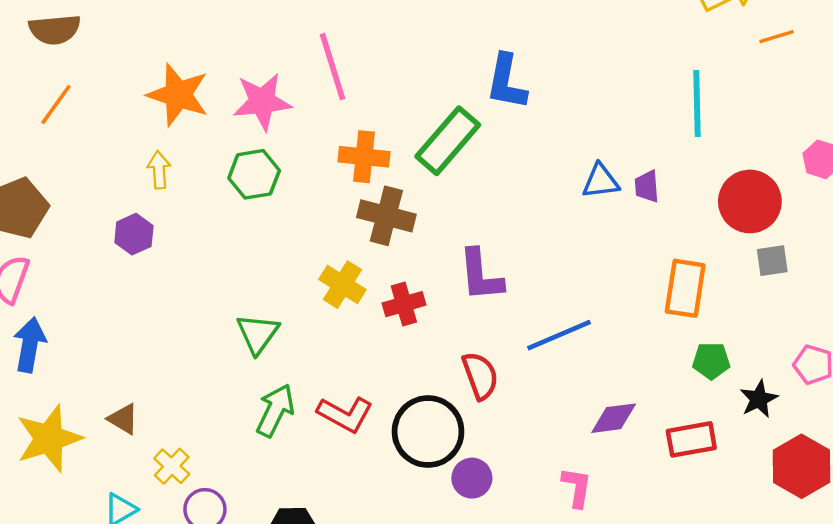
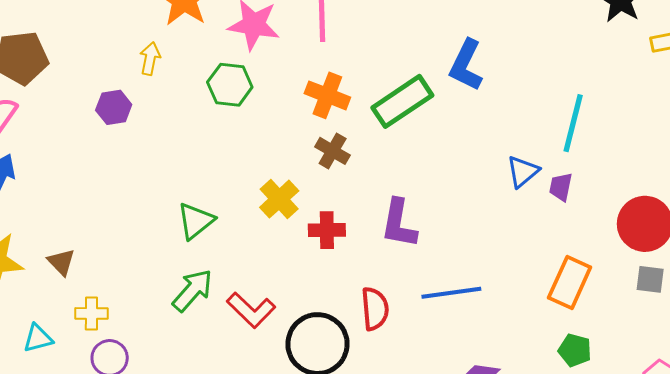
cyan line: (697, 103) -> (573, 123), moved
blue triangle: (601, 181) -> (523, 172), turned -48
brown cross: (386, 216) -> (333, 151), size x0.7
yellow cross: (172, 466) -> (91, 313), turned 32

